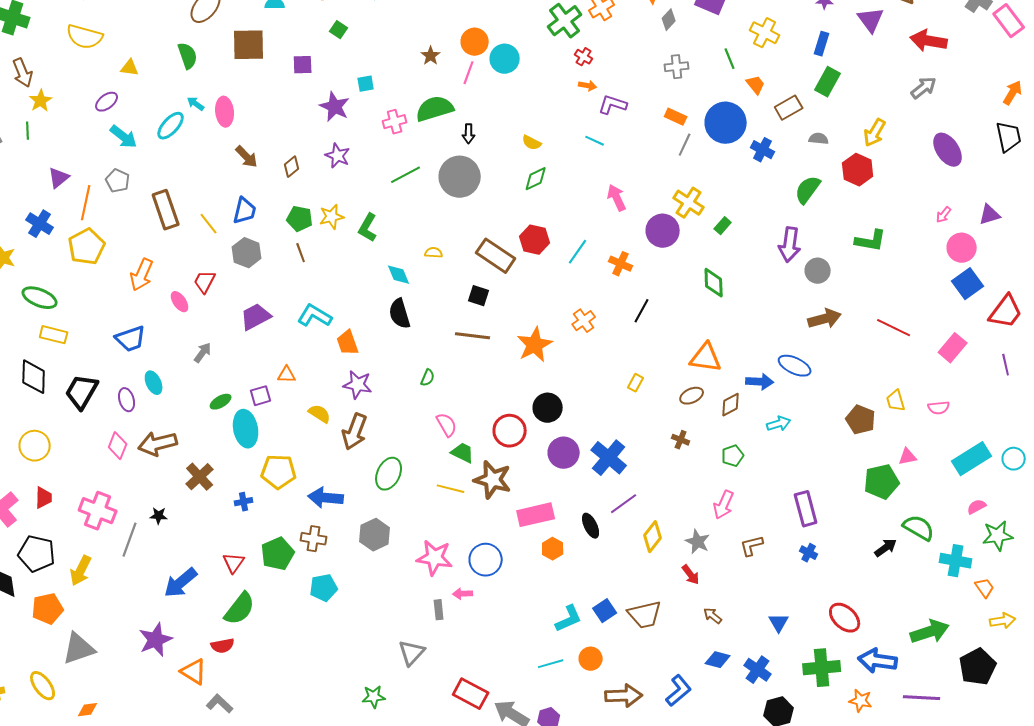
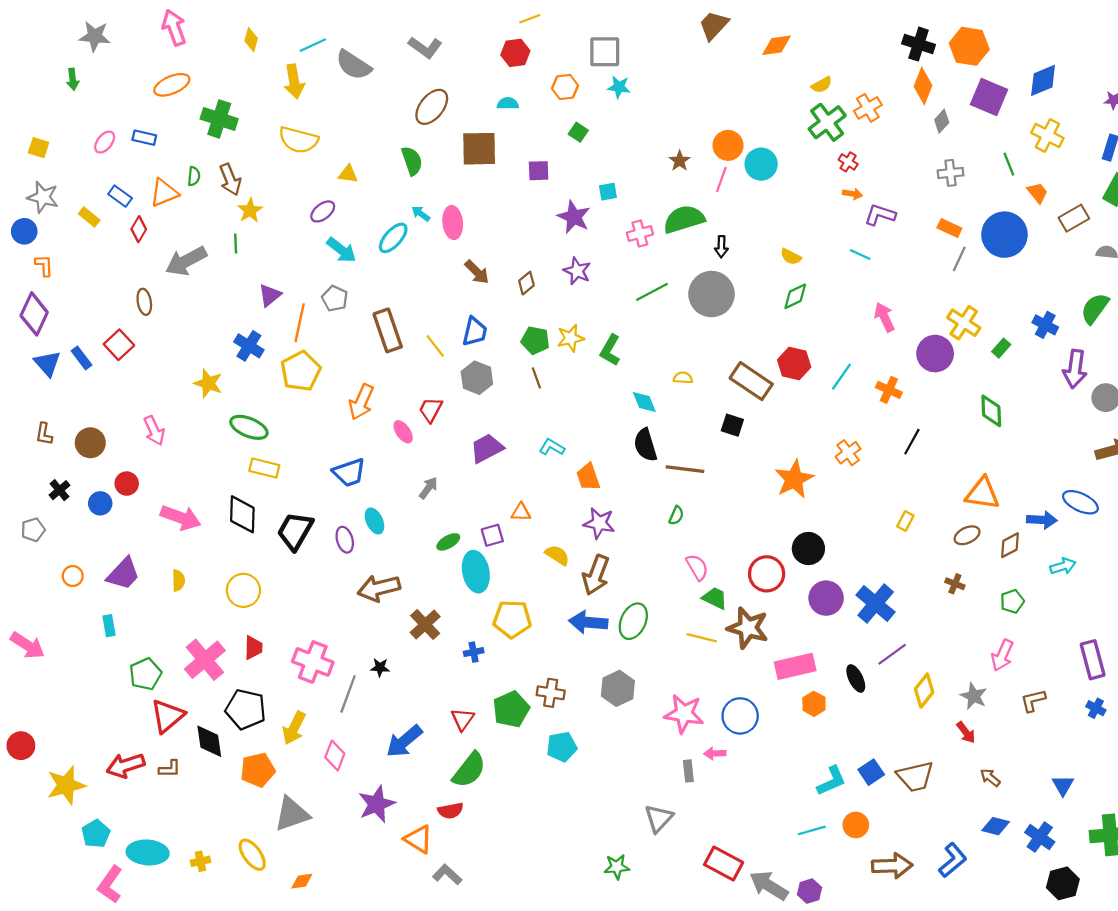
blue cross: (763, 150) -> (1045, 325), moved
cyan L-shape: (315, 316) -> (552, 447), size x0.7
brown line: (473, 336) -> (685, 469), moved
pink diamond: (118, 446) -> (335, 756), moved
blue arrow: (326, 498) -> (588, 622), moved

